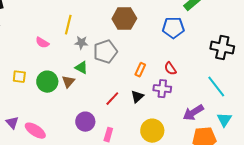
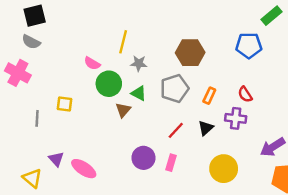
brown hexagon: (124, 19) -> (190, 53), moved
gray pentagon: (105, 52) -> (175, 88), moved
green circle: (47, 82) -> (109, 84), moved
pink rectangle: (108, 135) -> (171, 163), moved

